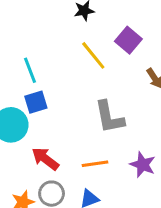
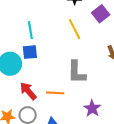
purple square: (128, 40) -> (101, 14), moved
orange line: (95, 164) -> (55, 93), moved

